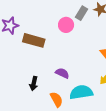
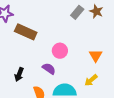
pink circle: (66, 25) -> (60, 51), moved

